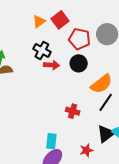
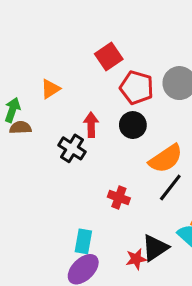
orange triangle: (39, 21) -> (50, 89), moved
black cross: (42, 50) -> (72, 148), moved
red arrow: (51, 65) -> (91, 125), turned -98
black triangle: (106, 134) -> (155, 248), moved

